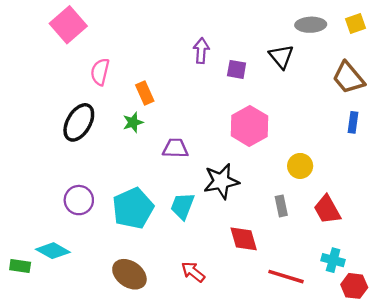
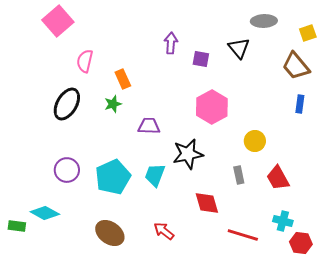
yellow square: (355, 24) -> (308, 33), moved

